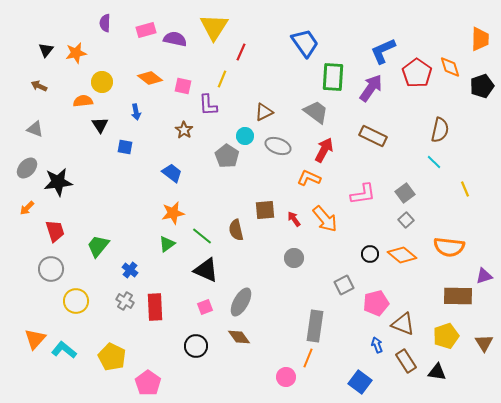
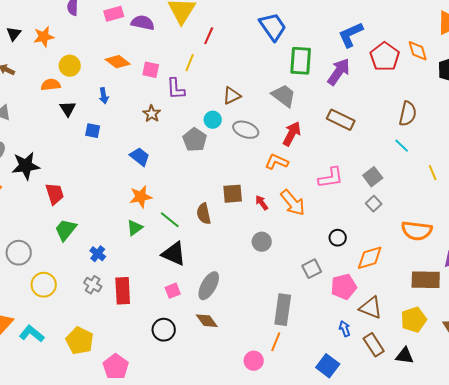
red trapezoid: (55, 231) -> (55, 194), moved
orange diamond: (402, 255) -> (370, 258), moved, turned -56

